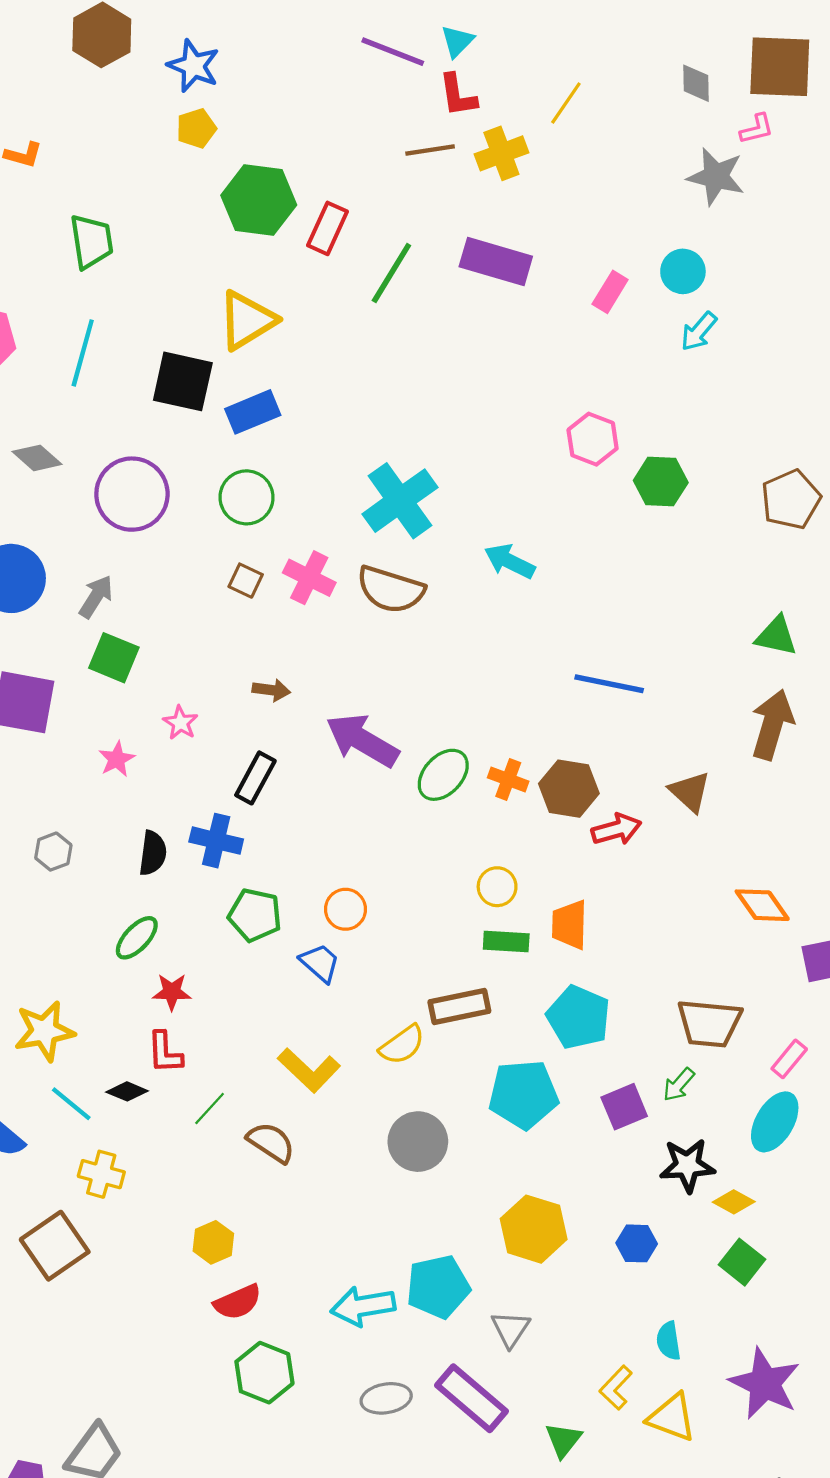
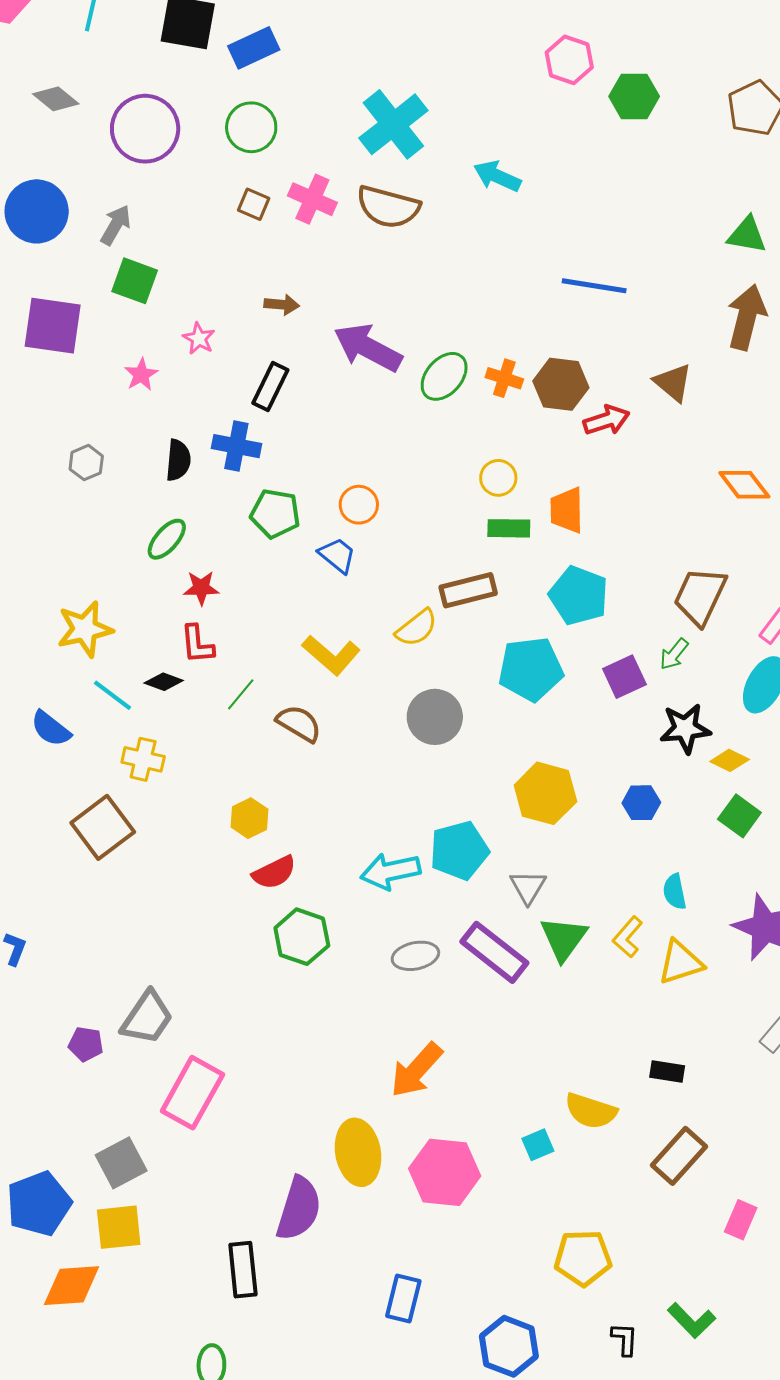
brown trapezoid: (709, 1023) -> (700, 596), turned 112
yellow triangle: (672, 1417) -> (681, 962), turned -36
green triangle: (563, 1440) -> (564, 938), moved, size x1.4

